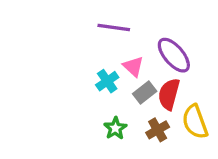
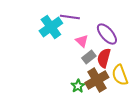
cyan cross: (107, 81) -> (51, 27), moved, size x1.6
green star: (115, 128) -> (78, 86), moved
brown cross: (158, 130) -> (97, 80), size x1.6

